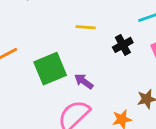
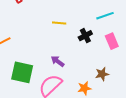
green square: (50, 69) -> (22, 72), moved, turned 35

